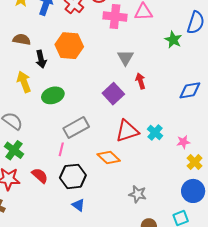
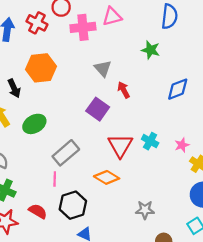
green star: (173, 40) -> (151, 50), moved
red triangle: (127, 131) -> (120, 146), turned -30

